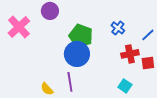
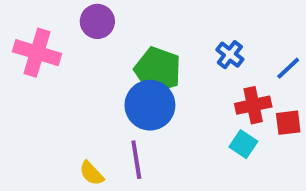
pink cross: (19, 27) -> (37, 53), turned -30
cyan square: (125, 86) -> (243, 144), moved

